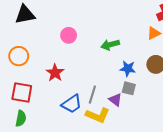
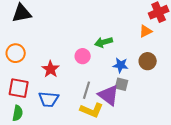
pink circle: (69, 35) -> (83, 56), moved
purple triangle: (115, 100) -> (109, 95), size x1.6
blue trapezoid: (72, 104) -> (49, 99), moved, turned 40

